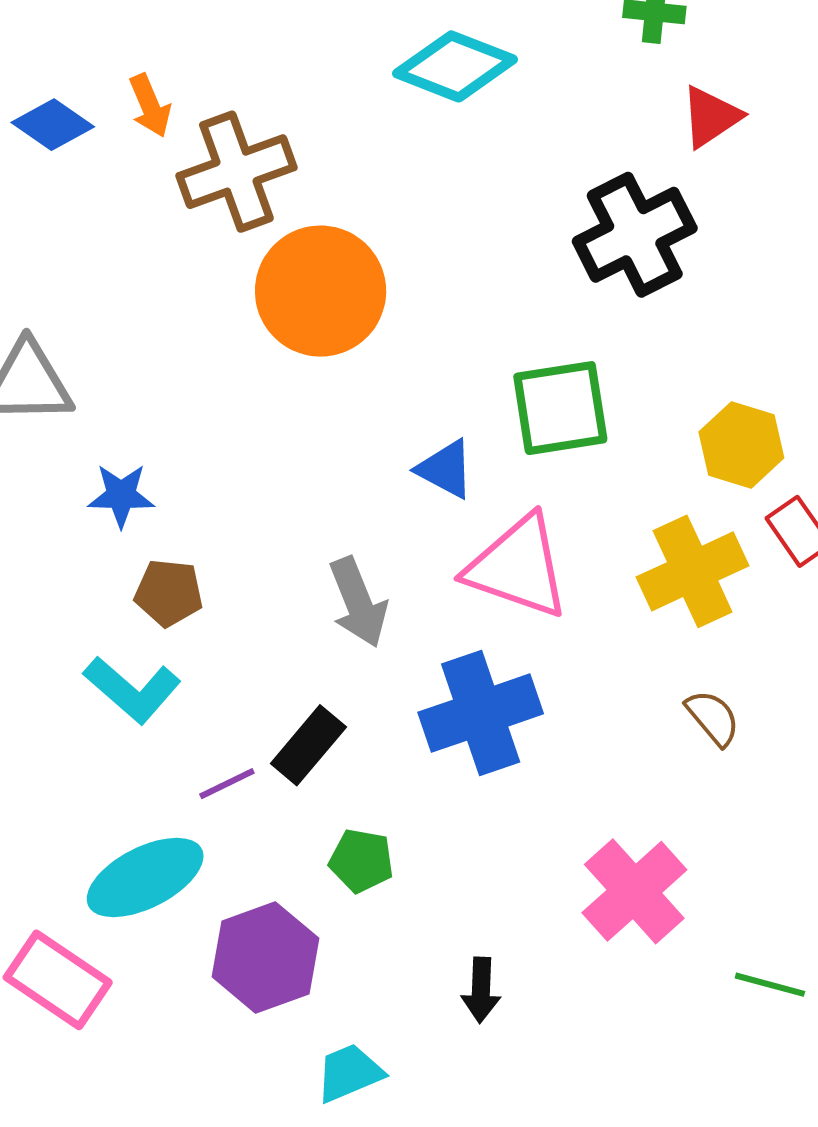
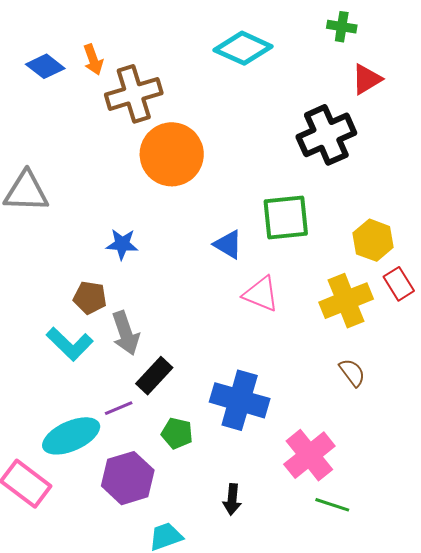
blue star: (121, 495) -> (122, 244), moved
pink triangle: (518, 567) -> (261, 294), size x0.7
gray arrow: (358, 602) -> (126, 333), moved
blue cross: (481, 713) -> (240, 400), moved, turned 32
purple line: (227, 784) -> (119, 408), moved
green line: (770, 985) -> (332, 505), moved

